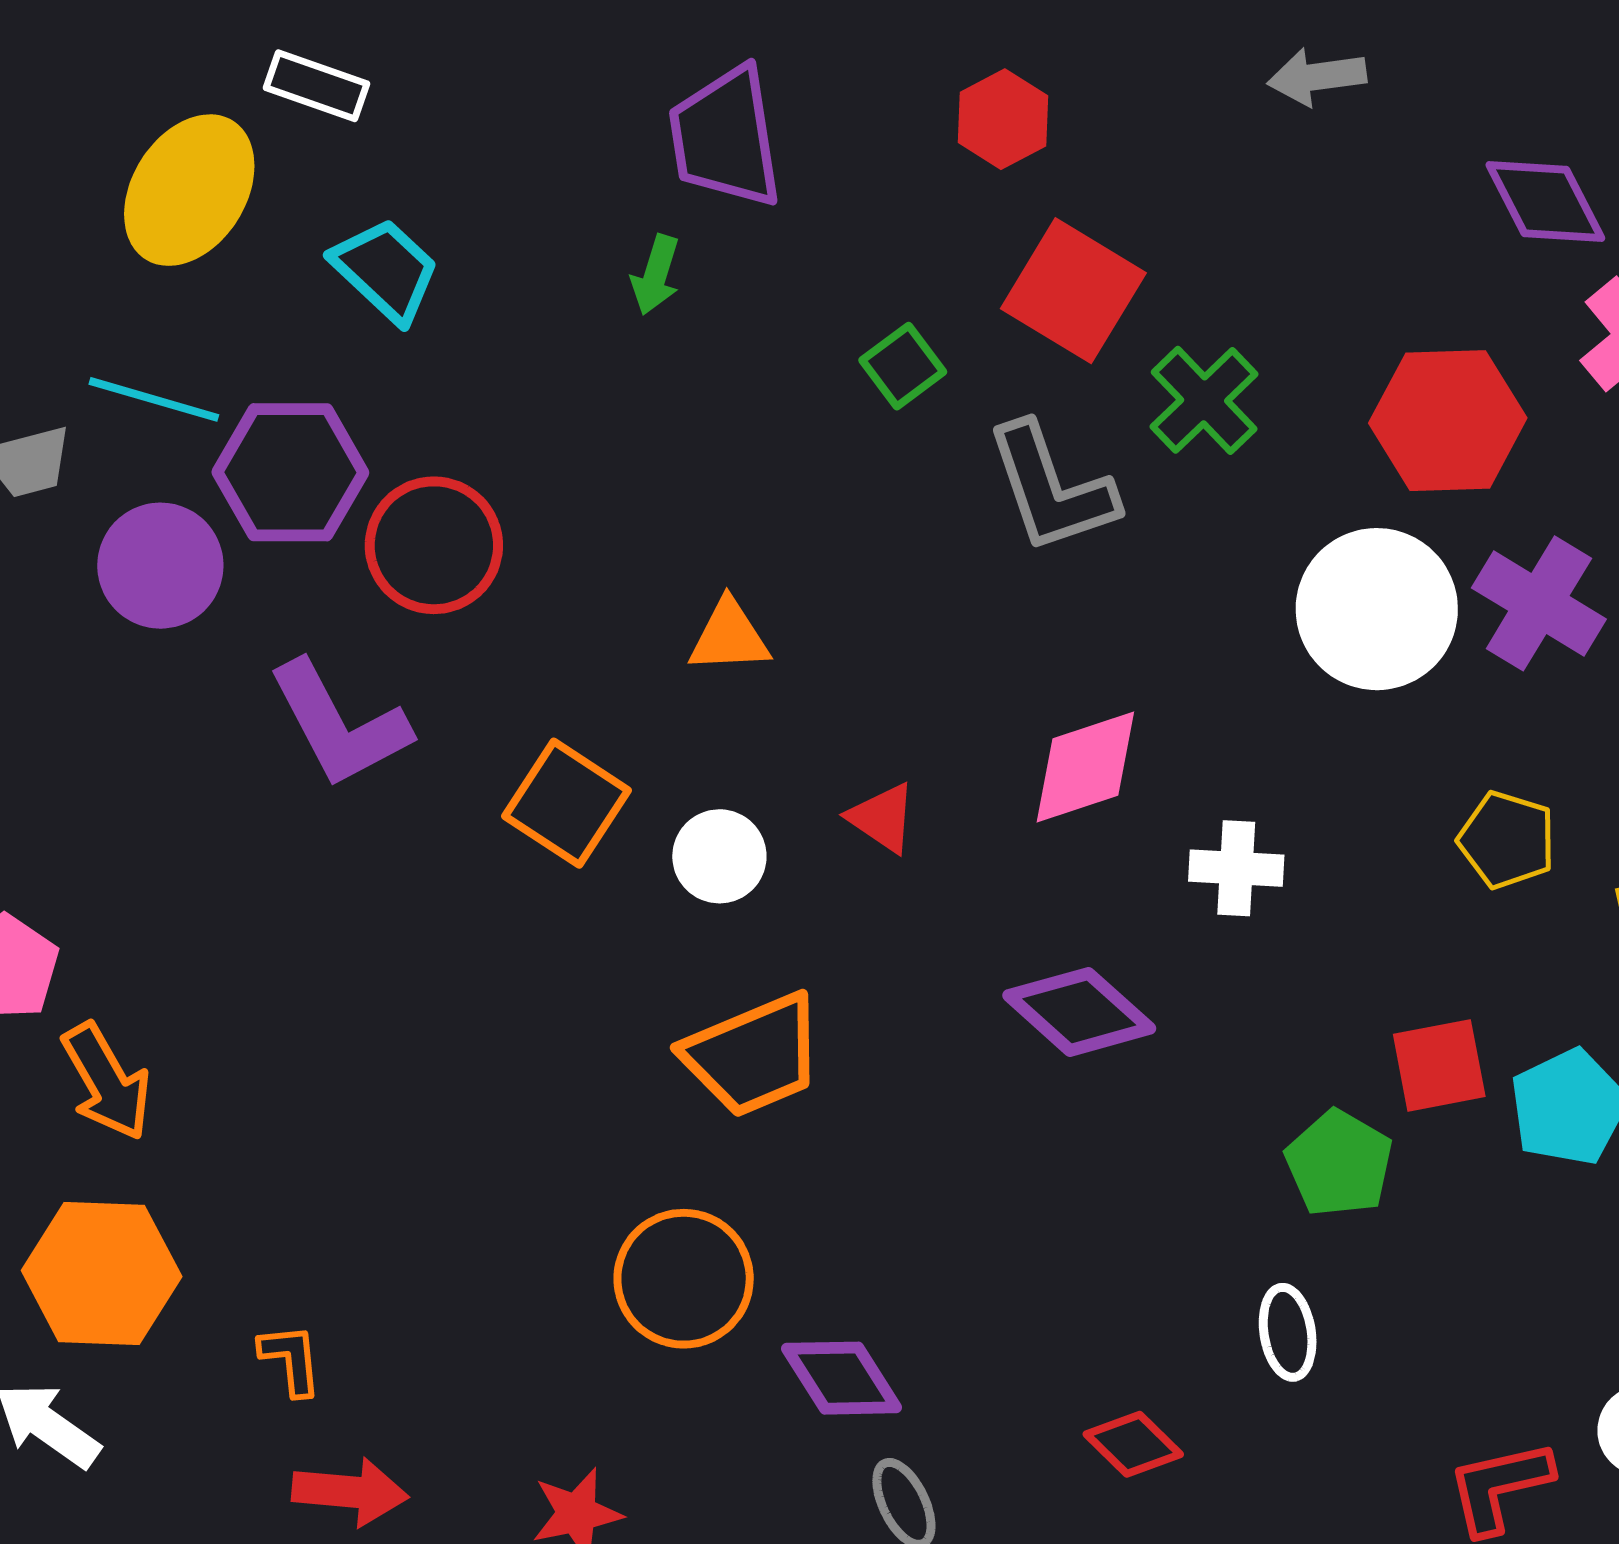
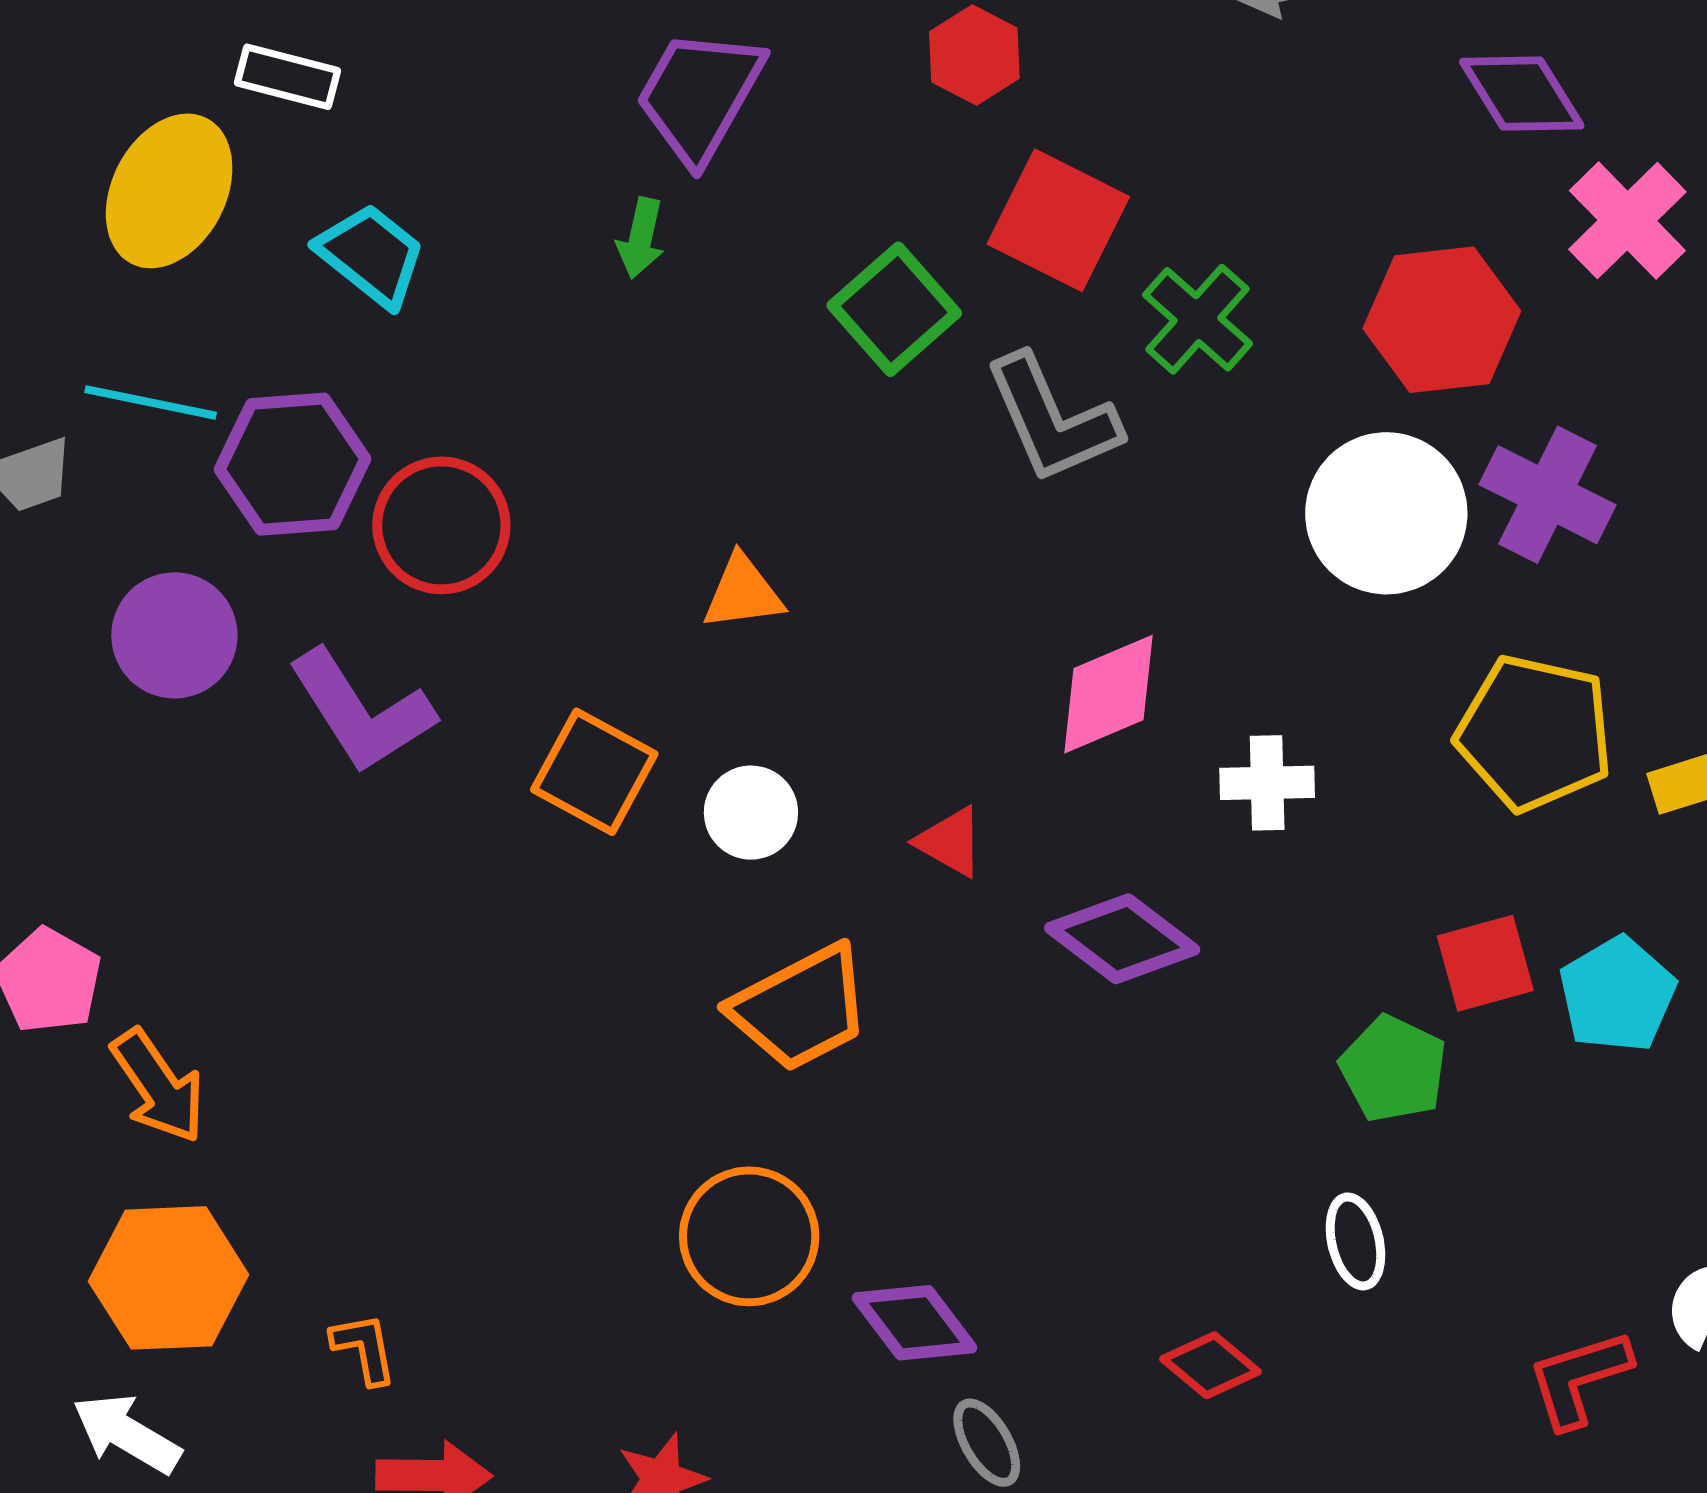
purple trapezoid: (725, 137) -> (699, 95), turned 43
green square: (903, 366) -> (894, 309), size x1.5
purple circle: (160, 566) -> (174, 635), moved
red triangle: (882, 818) -> (950, 842), moved
yellow pentagon: (1507, 840) -> (1535, 733), size x1.6

